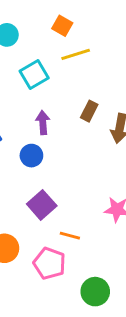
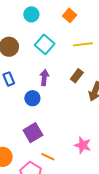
yellow line: (76, 54) -> (83, 44), moved
cyan square: (34, 74) -> (45, 44), turned -30

